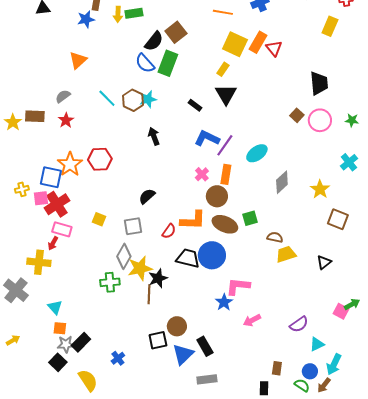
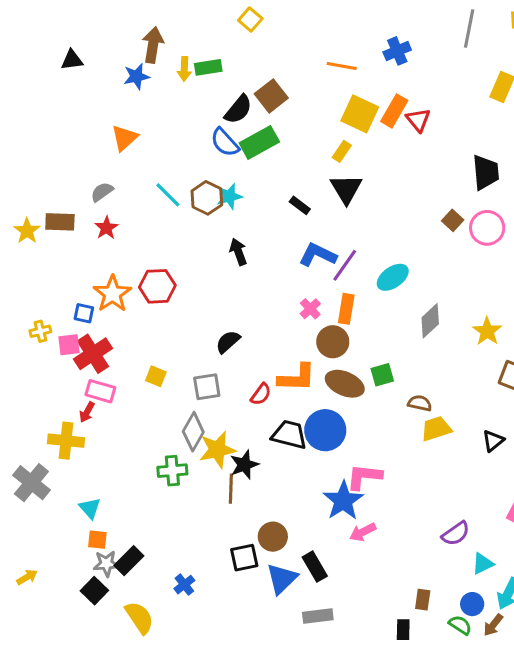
green rectangle: (168, 63) -> (259, 142), turned 40
blue square: (51, 177) -> (84, 313), size x0.6
blue star: (224, 302) -> (343, 501), size x1.5
pink arrow: (252, 320) -> (363, 532), moved
yellow arrow: (13, 340) -> (27, 577), moved

